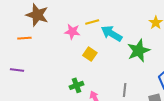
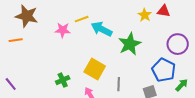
yellow square: (90, 54) -> (95, 69), moved, size x1.5
purple line: (17, 70) -> (11, 84), moved, turned 48
green cross: (76, 85) -> (63, 80), moved

